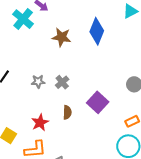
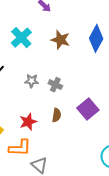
cyan cross: (23, 19) -> (21, 38), moved
gray cross: (62, 82) -> (55, 85), turned -32

